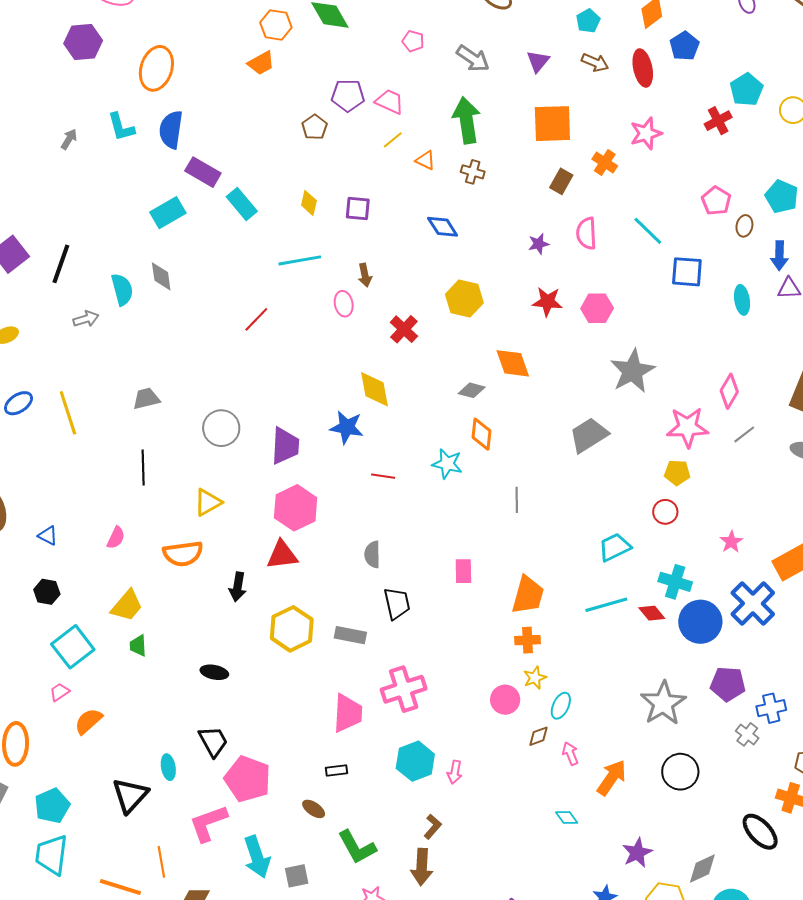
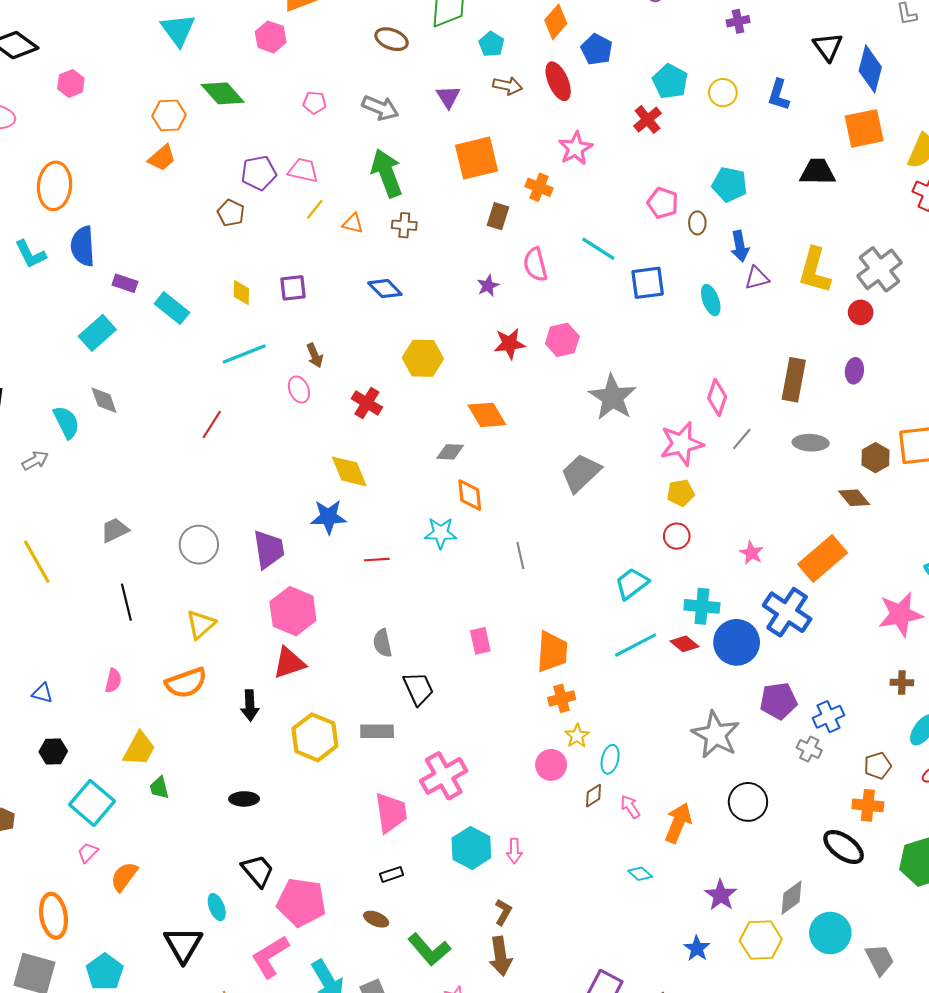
purple rectangle: (203, 172) -> (125, 283), size x0.7

